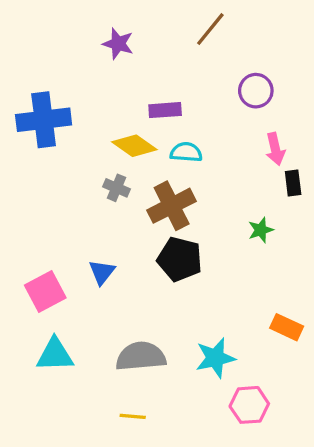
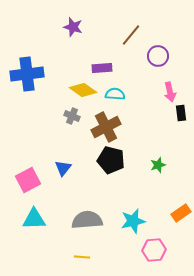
brown line: (210, 29) -> (131, 35), moved
green star: (261, 230) -> (158, 165), moved
orange rectangle: (287, 327) -> (181, 213), moved, turned -60

